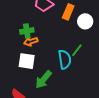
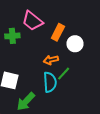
green cross: (27, 31) -> (12, 36), moved
orange arrow: (31, 42) -> (51, 60), moved

